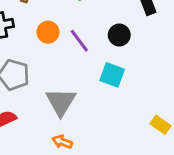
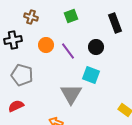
gray triangle: (61, 102) -> (71, 94), moved

